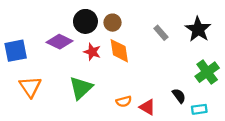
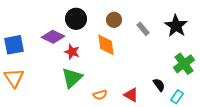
brown circle: (112, 23) -> (114, 20), moved
red star: (92, 52) -> (72, 52), moved
orange triangle: (30, 87) -> (14, 78), moved
orange semicircle: (124, 101) -> (100, 95), moved
cyan rectangle: (199, 109) -> (177, 97), turned -48

